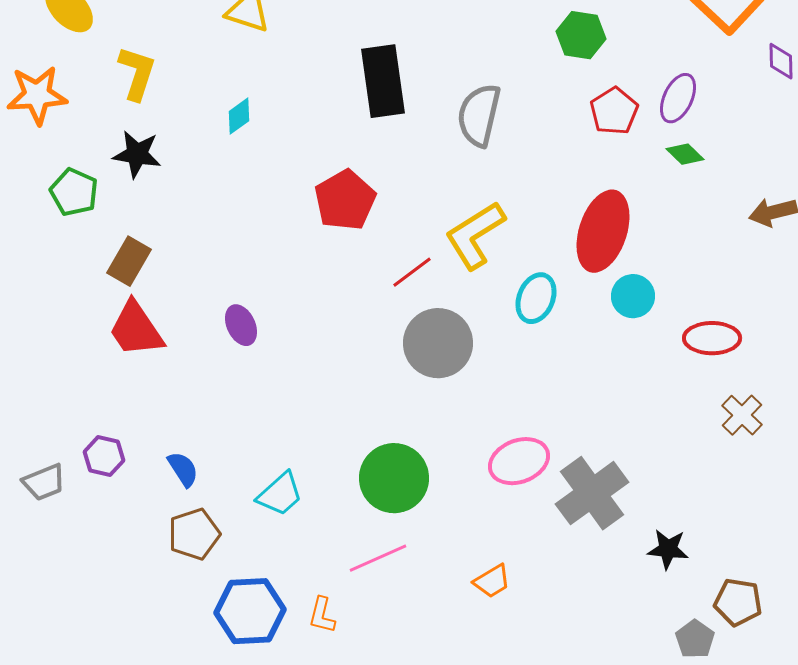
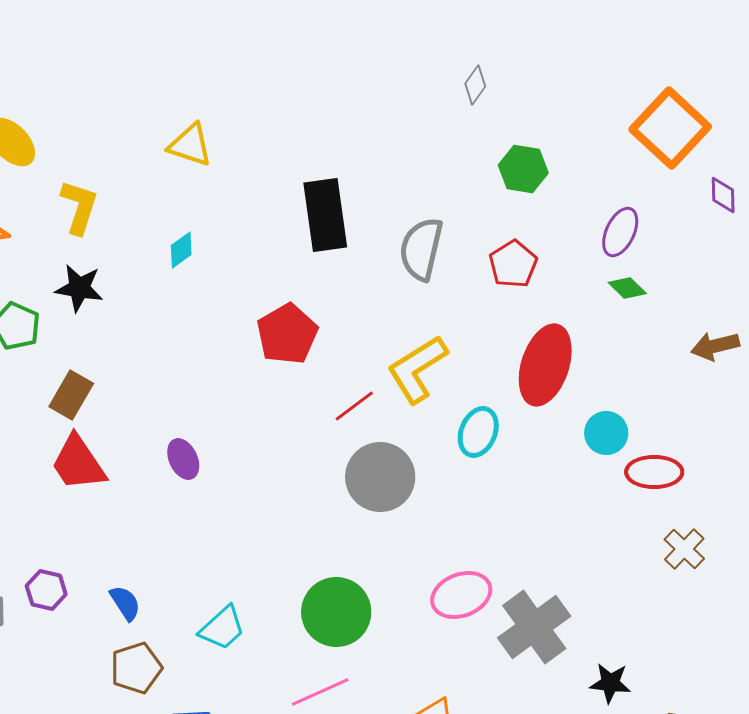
red pentagon: (614, 111) -> (513, 264), moved
cyan circle: (633, 296) -> (606, 433), moved

